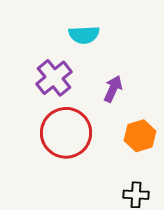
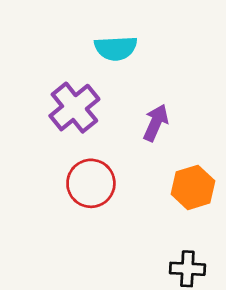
red circle: (66, 133) -> (91, 183), size x0.7

